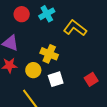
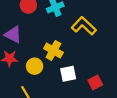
white square: (56, 79) -> (68, 74), moved

